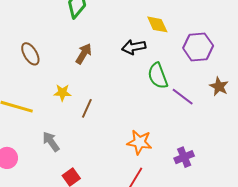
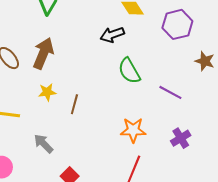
brown arrow: (84, 54) -> (43, 53), moved, size x1.4
green semicircle: (158, 76) -> (129, 71), moved
purple line: (183, 97) -> (170, 92), moved

